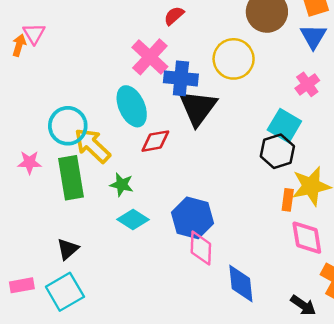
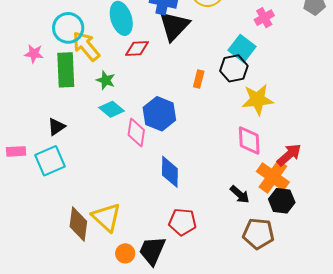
orange rectangle: (288, 200) -> (199, 79), moved
pink diamond: (201, 248) -> (136, 133), moved
blue diamond: (241, 284) -> (170, 172), moved

